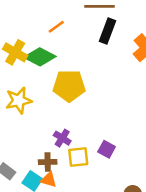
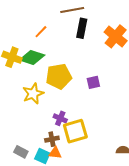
yellow star: (19, 100) -> (33, 94), moved
purple square: (107, 149) -> (93, 82), moved, turned -32
yellow square: (78, 157) -> (75, 131), size x1.4

